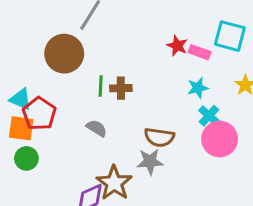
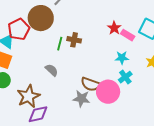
brown cross: (121, 88) -> (74, 40), moved
red pentagon: (39, 114) -> (19, 29), moved
pink circle: (220, 139) -> (108, 92), moved
brown star: (114, 183) -> (28, 96), moved

